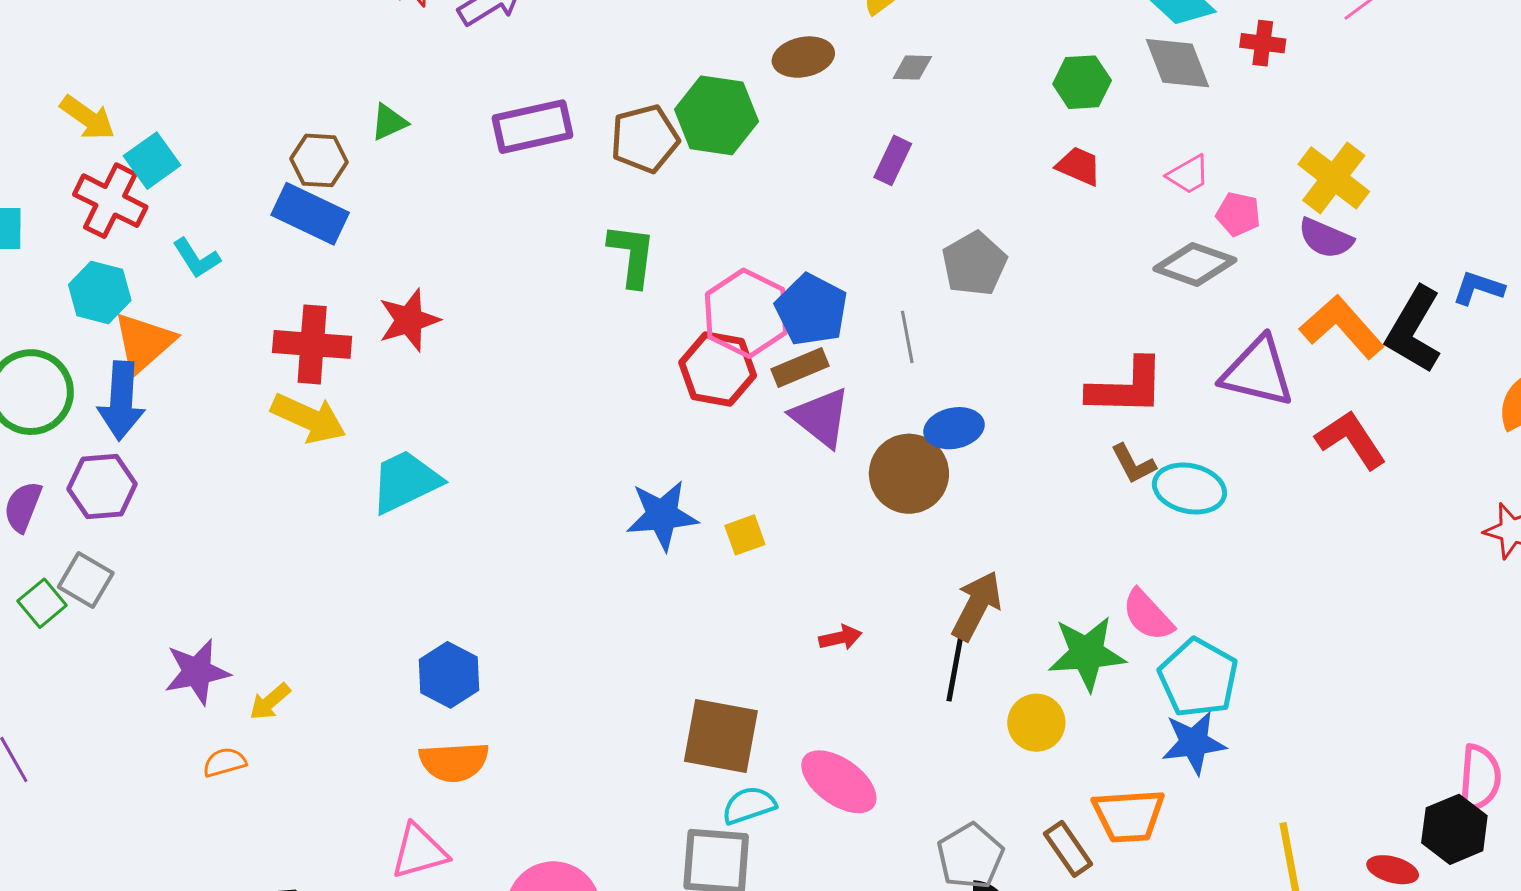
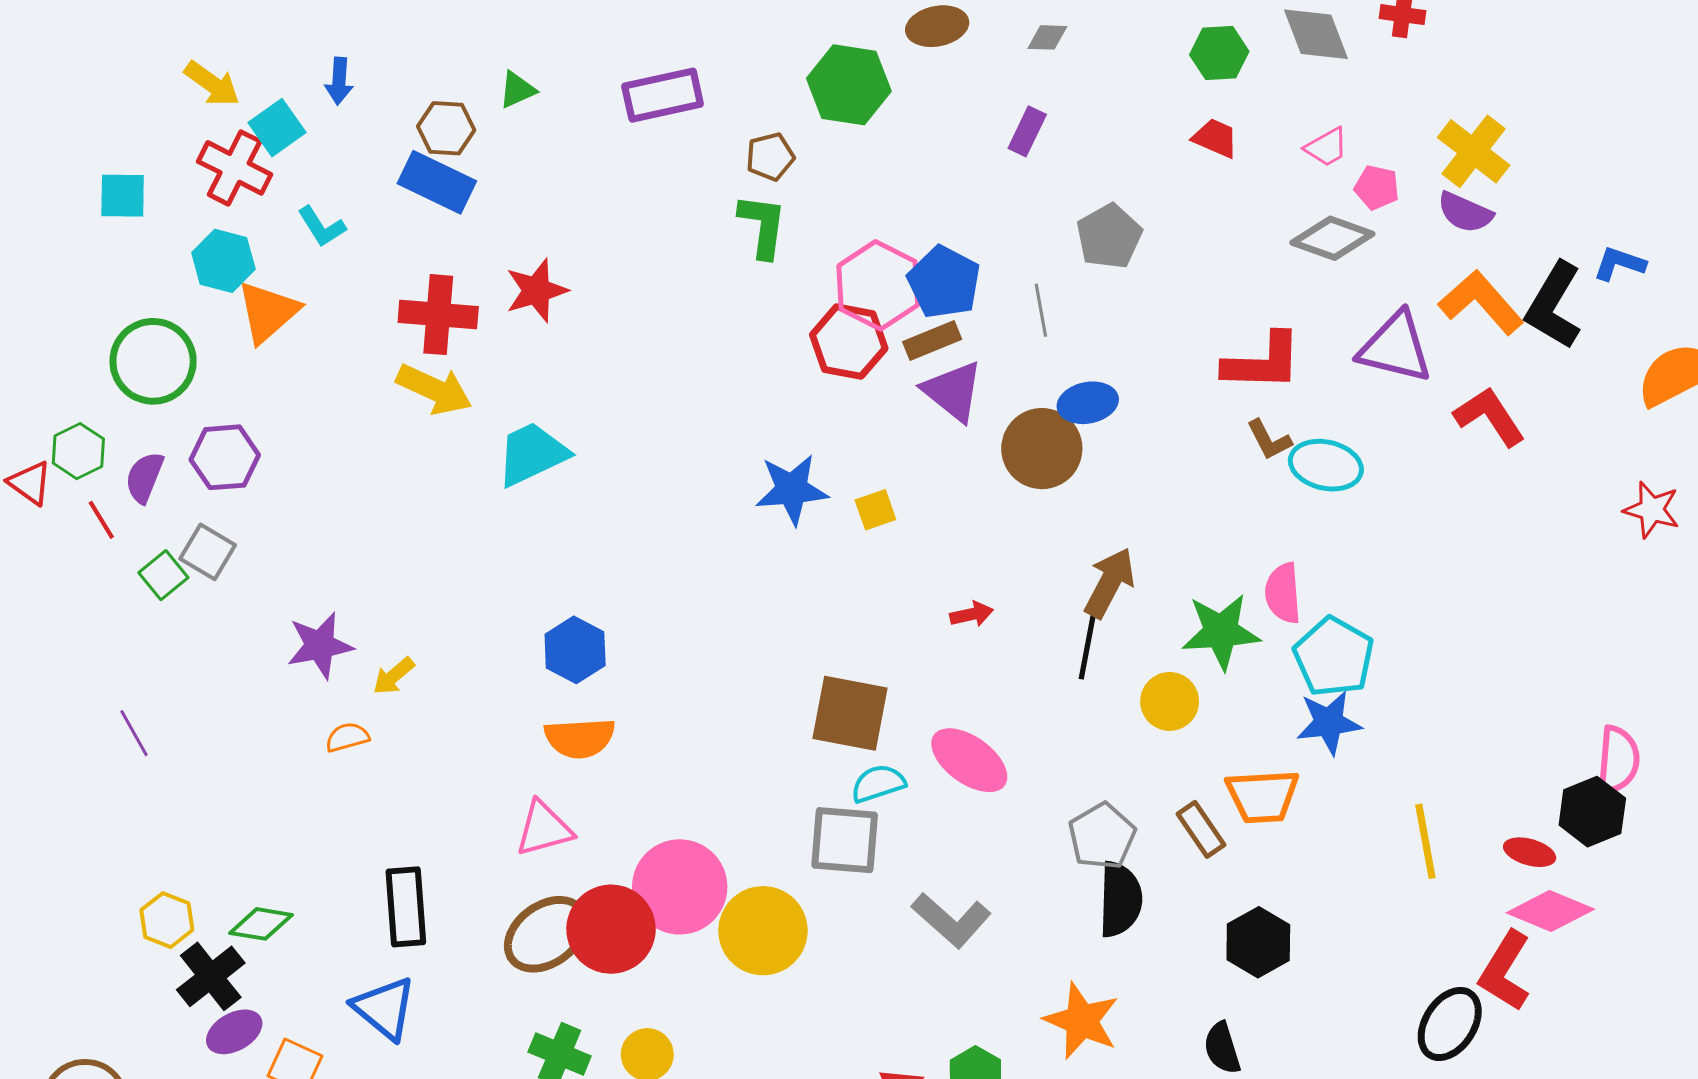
brown pentagon: (645, 139) -> (770, 157), moved, size x0.7
blue arrow: (121, 401) -> (339, 81), moved, size x0.6
pink semicircle: (1148, 615) -> (1283, 593), turned 38

